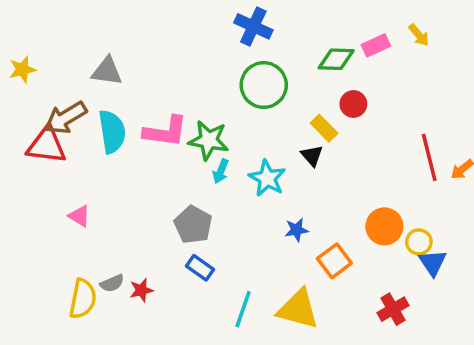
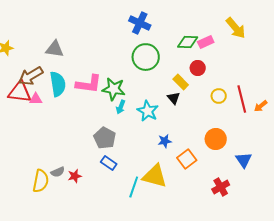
yellow arrow: (419, 35) -> (236, 28), size x1.6
pink rectangle: (376, 45) -> (206, 42), moved
pink triangle: (79, 216) -> (36, 99), moved, turned -32
yellow circle: (419, 242) -> (219, 96), moved
yellow triangle: (298, 309) -> (155, 176), moved

